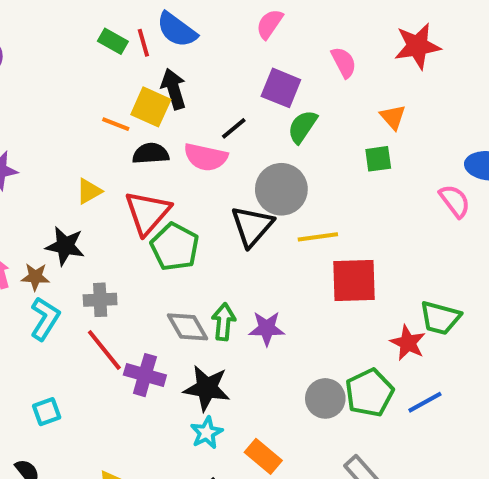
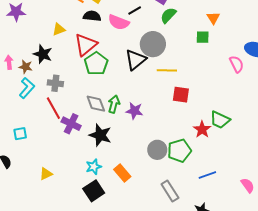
red square: (354, 280) -> (181, 95), size x0.7
blue line: (425, 402) -> (207, 175), moved
cyan star: (207, 433) -> (94, 167), moved

